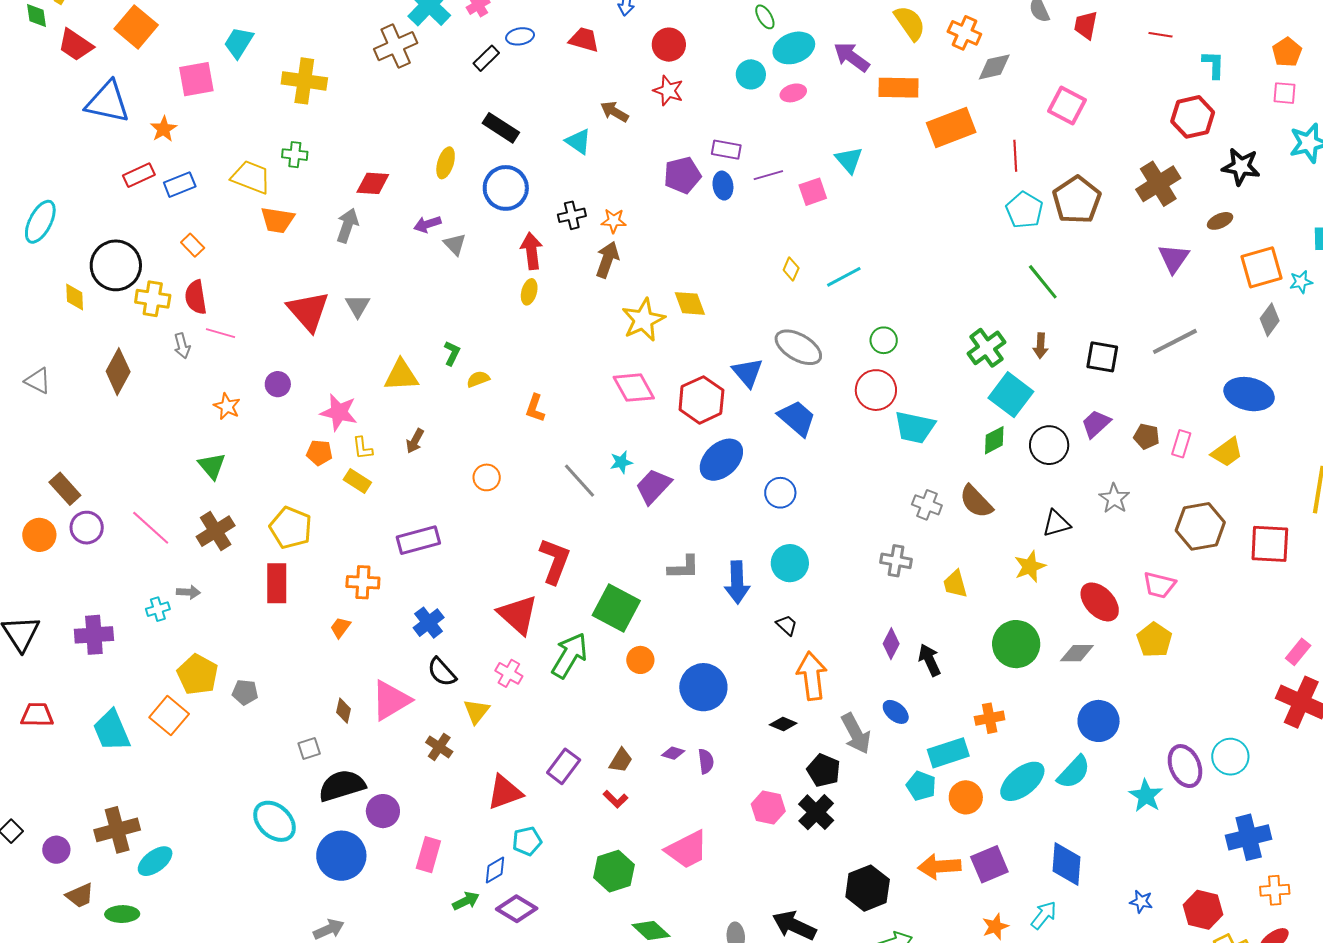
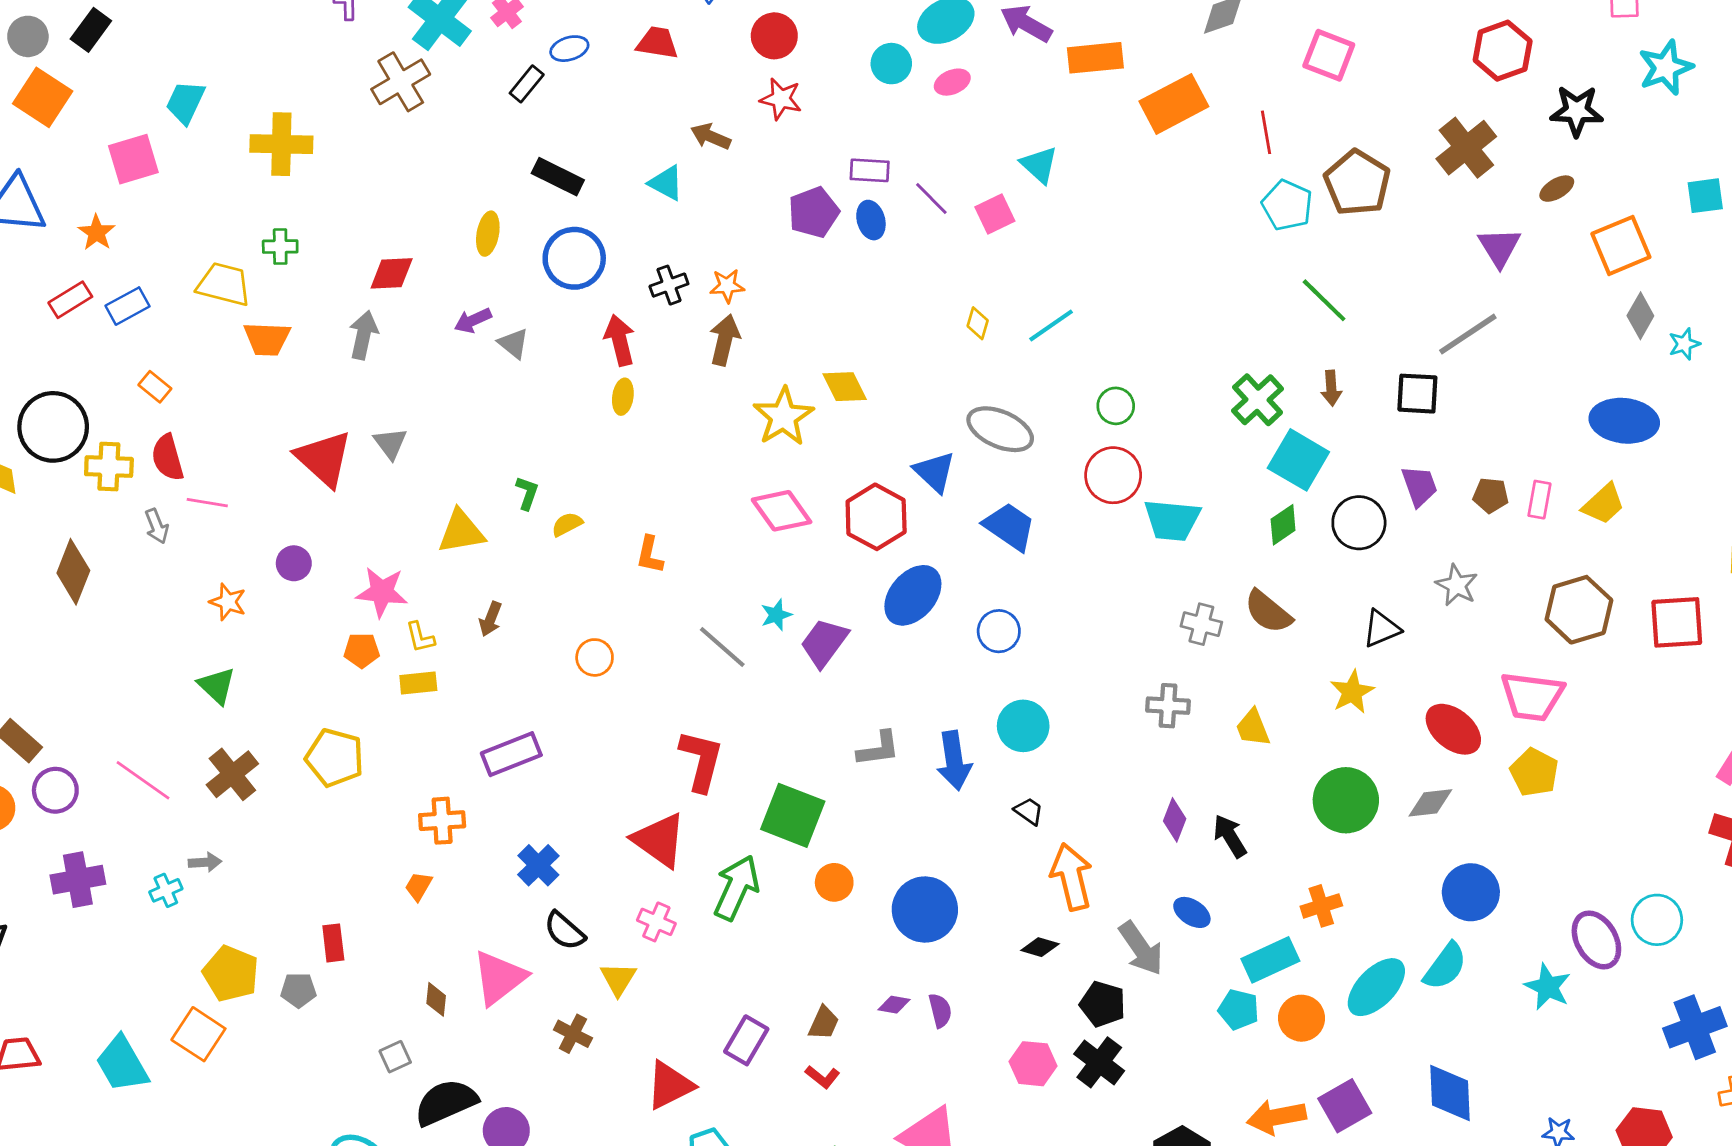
purple line: (768, 175) -> (931, 198), turned 68
cyan star: (1301, 282) -> (1684, 344), moved
gray line: (1175, 341) -> (1468, 334), moved
purple trapezoid: (1096, 424) -> (1419, 486), turned 120
yellow rectangle: (357, 481) -> (418, 683), turned -32
red rectangle: (277, 583) -> (333, 943), moved, size x0.7
pink trapezoid: (1159, 585) -> (1532, 696), size x1.4
purple cross: (94, 635) -> (78, 880), moved

